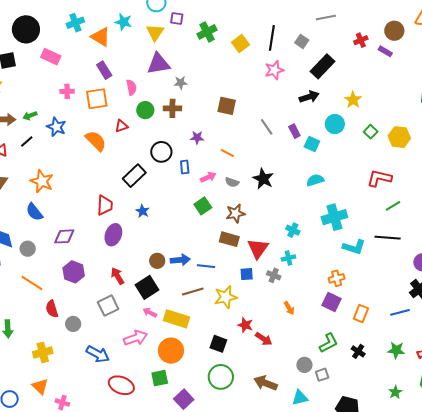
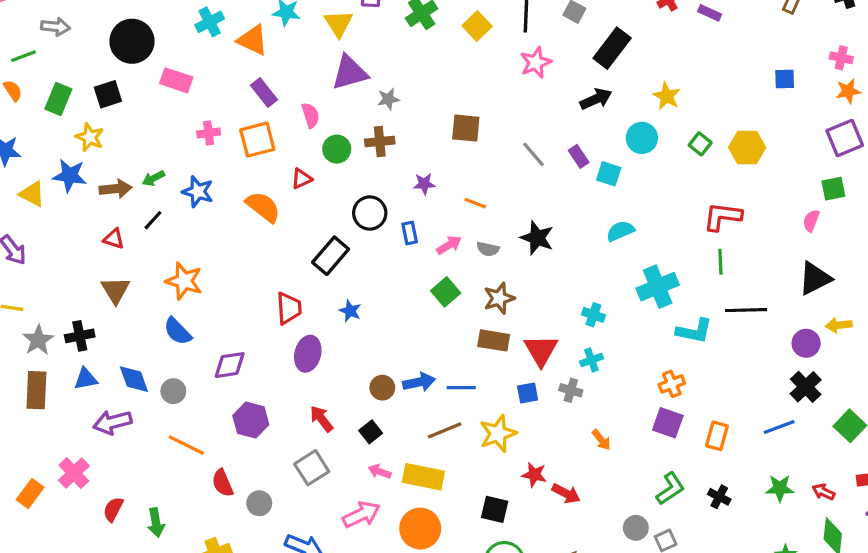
green line: (393, 206) -> (720, 262), moved, turned -56
black square: (147, 287) -> (371, 432), size x0.6

